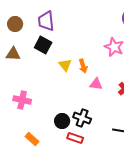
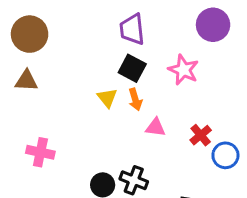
purple trapezoid: (46, 21) -> (132, 29), moved
brown circle: (15, 24) -> (30, 34), size x1.5
black square: (43, 45) -> (132, 68), moved

